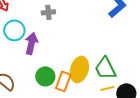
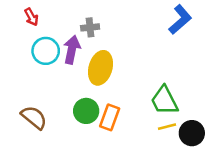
purple arrow: (31, 43) -> (72, 50), moved
yellow ellipse: (79, 69) -> (100, 68), moved

